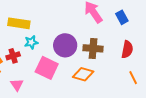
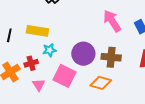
pink triangle: (17, 85) -> (39, 85), moved

